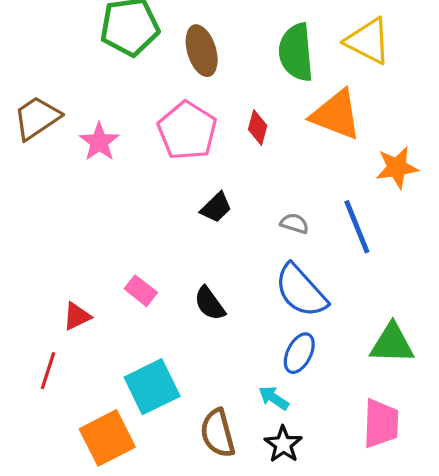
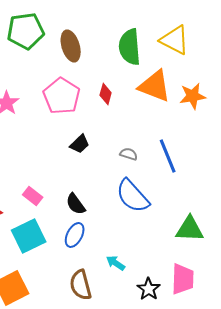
orange star: (397, 167) -> (193, 96), moved
blue ellipse: (299, 353) -> (75, 235), moved
cyan square: (152, 387) -> (29, 236), moved
black star: (283, 444) -> (149, 289), moved

